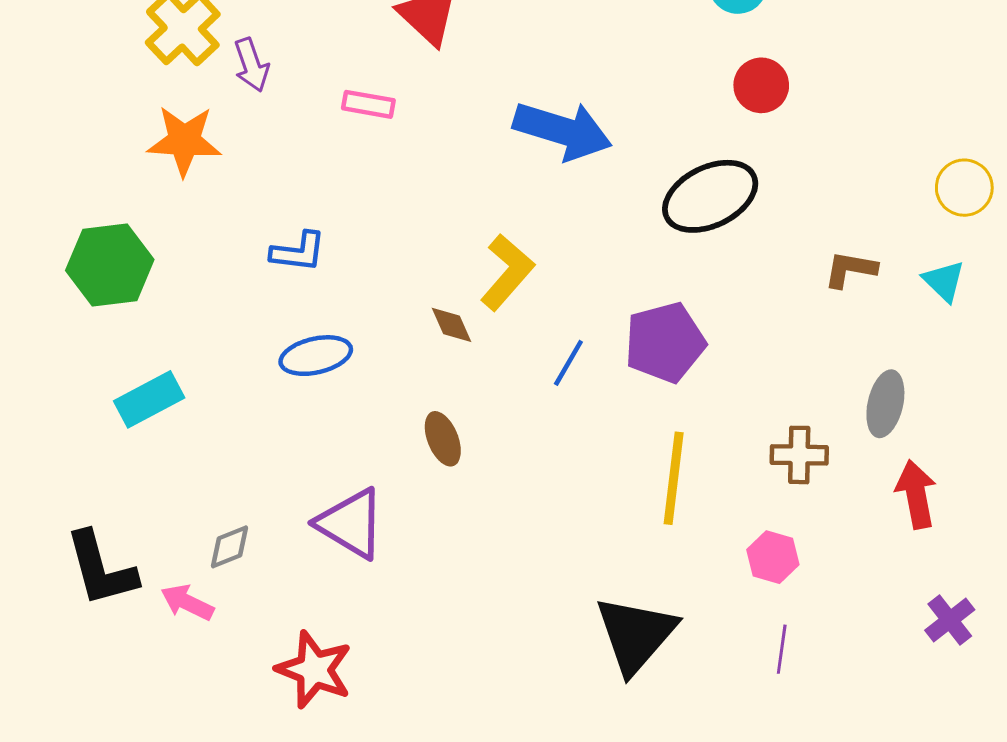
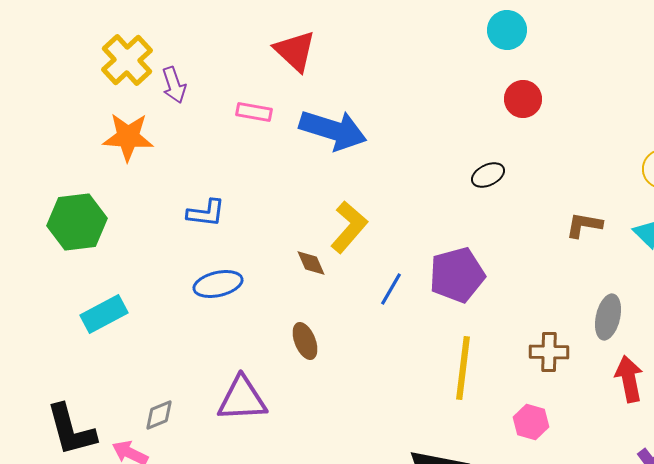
blue arrow: (563, 131) -> (333, 130), moved
black ellipse: (710, 196) -> (488, 175), size x0.5
purple triangle: (351, 524) -> (242, 399), turned -34

